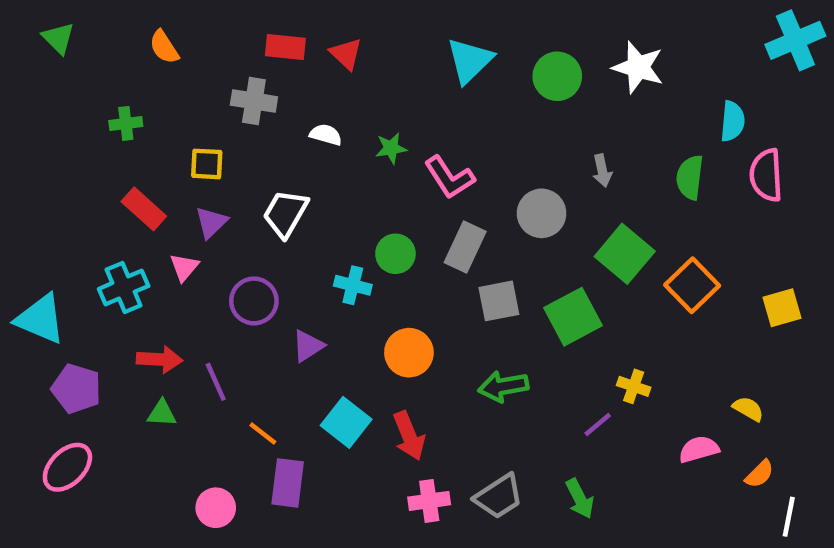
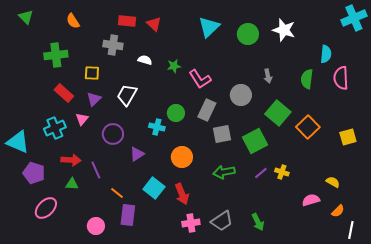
green cross: (126, 123) -> (56, 55), size x1.6
purple line: (598, 425) -> (261, 173), moved
pink ellipse: (67, 467) -> (46, 208), moved

